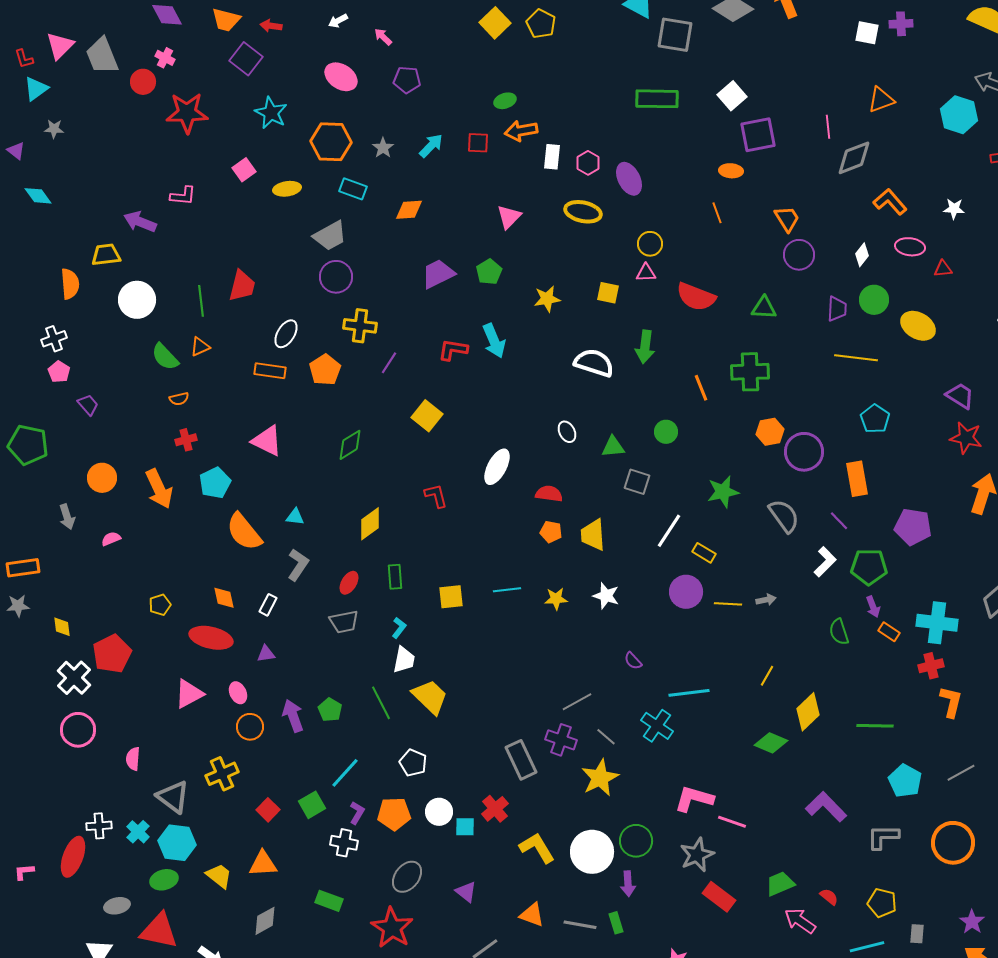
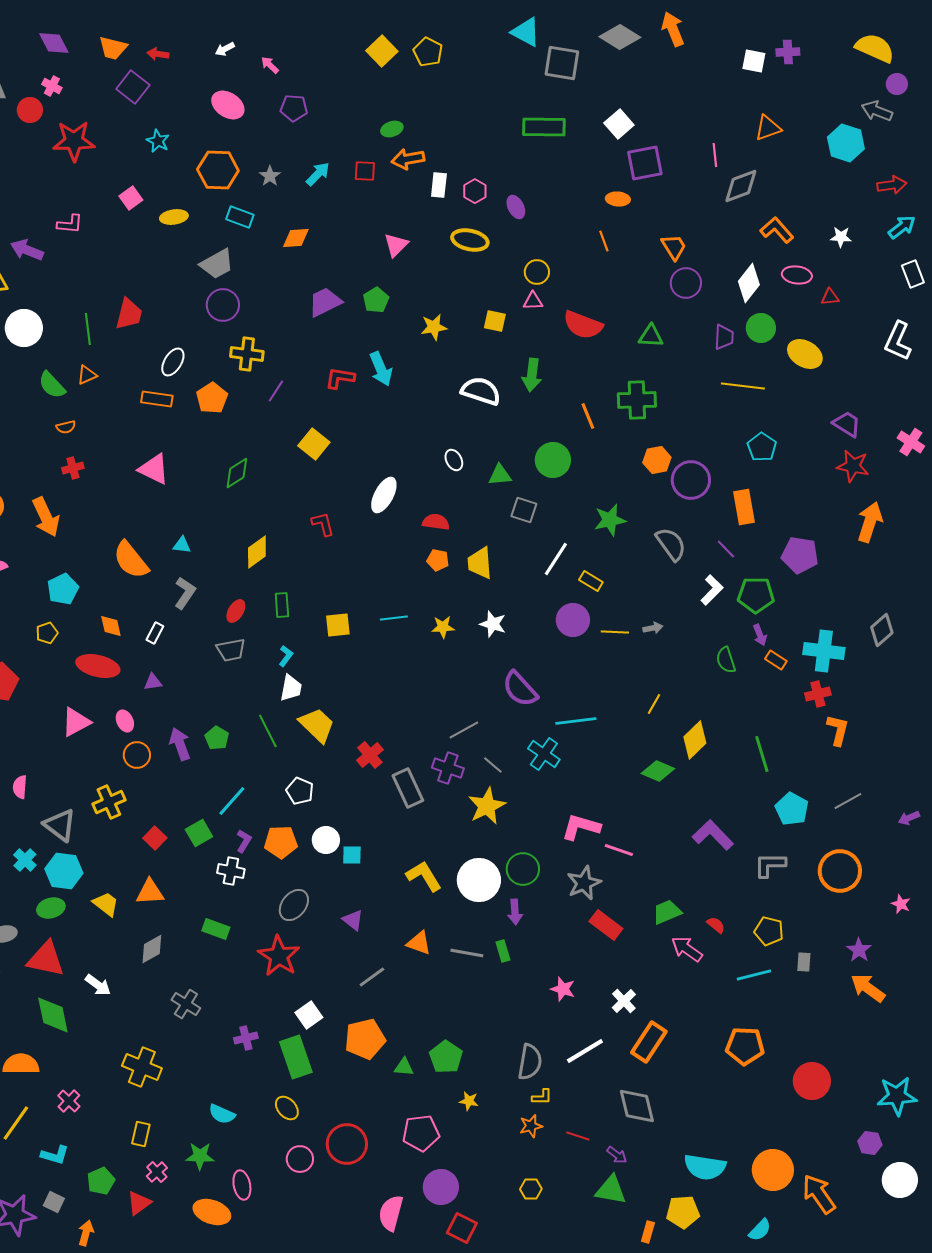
cyan star: (271, 113) -> (158, 141), size x0.7
purple ellipse: (629, 179) -> (516, 207), size x0.7
white diamond: (862, 255) -> (749, 283), size x1.6
green circle: (666, 432) -> (553, 460), size x1.5
cyan pentagon: (215, 483) -> (63, 589), moved
purple semicircle: (633, 661) -> (520, 689), size x2.0
green line: (875, 726) -> (762, 754), turned 72
red cross: (495, 809) -> (370, 755), moved

